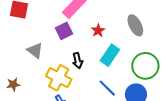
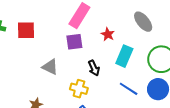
purple square: (64, 31) -> (74, 42), turned 30
yellow cross: (59, 78) -> (79, 89), size x0.7

